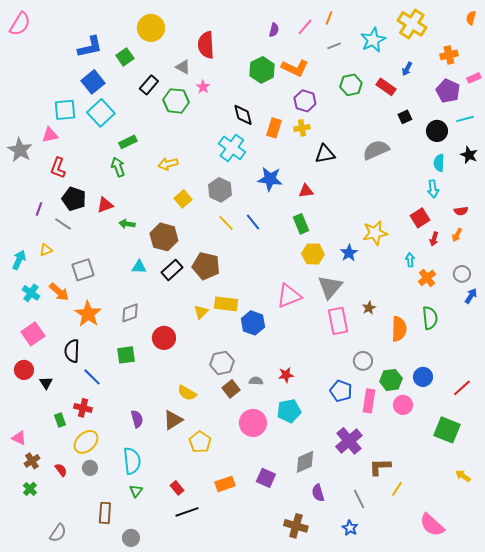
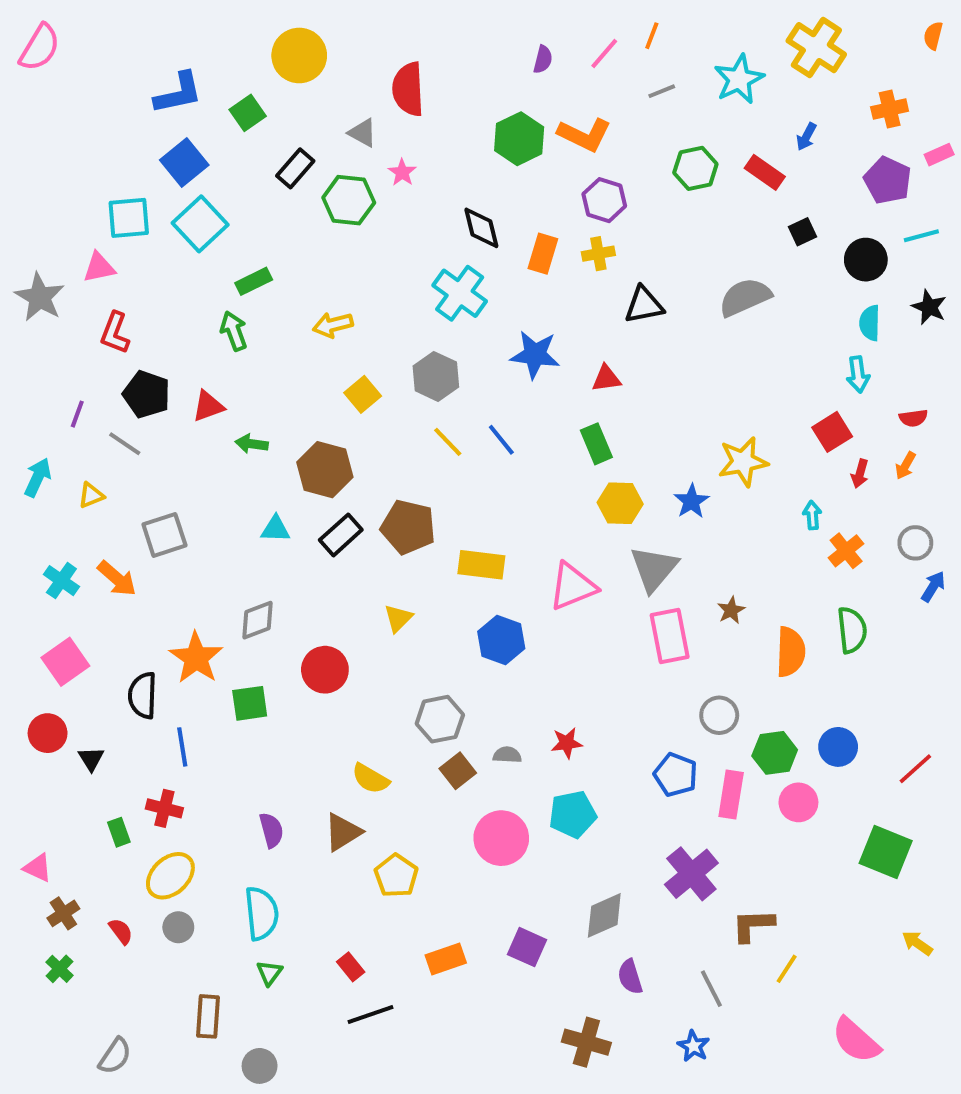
cyan arrow: (19, 260) -> (38, 477), moved
yellow rectangle: (226, 304) -> (481, 565), moved
orange star: (88, 314) -> (196, 658), moved
blue line: (92, 377) -> (182, 747), turned 36

